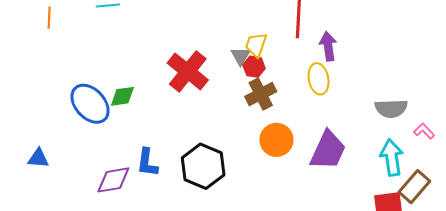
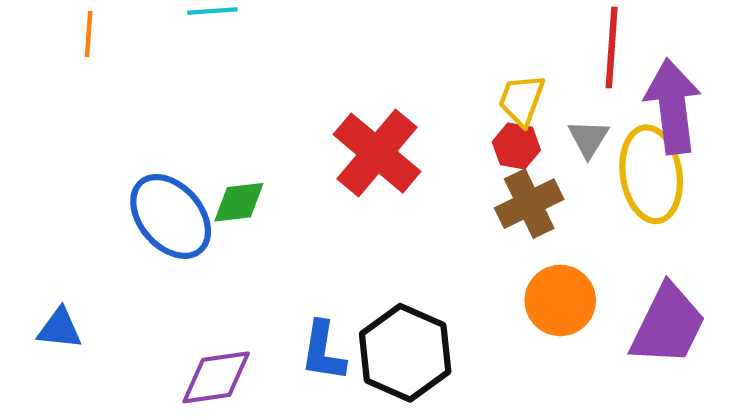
purple arrow: (328, 46) -> (673, 106), size x1.5
gray triangle: (241, 56) -> (588, 138), moved
yellow ellipse: (319, 79) -> (651, 174), size x1.4
blue L-shape: (147, 163) -> (323, 351), moved

